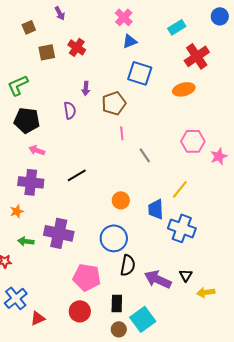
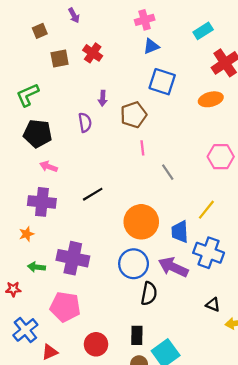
pink cross: (124, 17) -> (145, 20), turned 30
orange circle: (121, 200) -> (141, 222), size x1.8
black triangle: (186, 275) -> (213, 305), turned -40
pink pentagon: (87, 277) -> (65, 307), moved
purple arrow: (158, 279) -> (173, 267), moved

